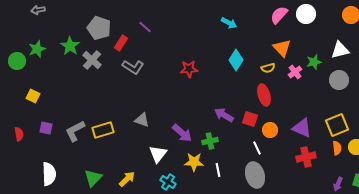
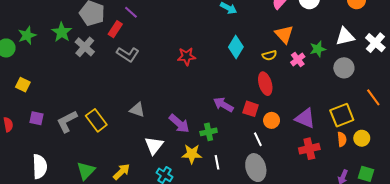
purple line: (145, 27) -> (131, 12), moved
yellow rectangle: (103, 130) -> (96, 120), turned 70

